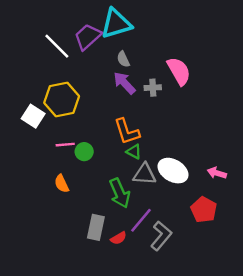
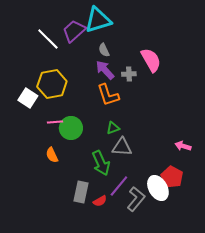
orange L-shape: (127, 131) -> (108, 95), moved
green circle: (84, 152) -> (71, 128), size x1.5
green triangle: (134, 152) -> (113, 128), turned -48
white ellipse: (173, 171) -> (158, 188), moved, turned 30

